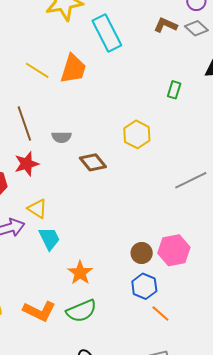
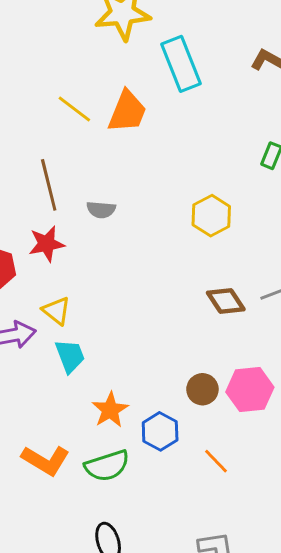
brown diamond: (93, 162) -> (226, 301), moved
blue hexagon: (144, 286) -> (160, 431), moved
orange line: (160, 313) -> (216, 461), moved

